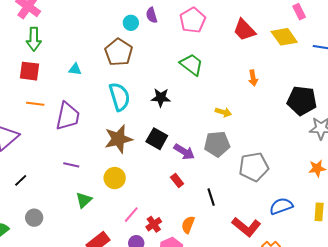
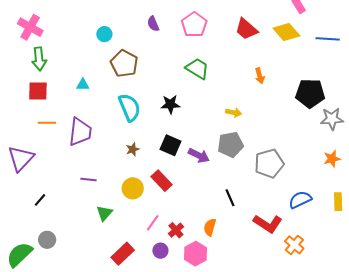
cyan circle: (131, 23) -> (104, 34), moved
brown star: (118, 139) -> (133, 149), size x0.5
red rectangle: (177, 180) -> (162, 181), moved, size x1.5
gray circle: (34, 218) -> (47, 240), moved

